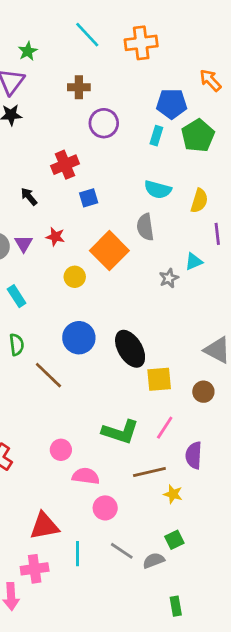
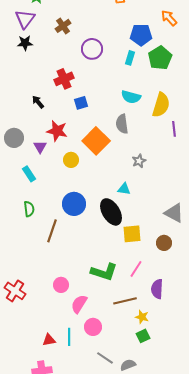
brown cross: (79, 87) -> (63, 26), moved, turned -35
yellow semicircle: (199, 201) -> (161, 105), size x1.4
red star: (55, 237) -> (57, 131), size x1.5
purple triangle: (24, 244) -> (40, 147), moved
cyan triangle: (194, 262) -> (124, 189), moved, turned 32
brown line: (48, 375) -> (52, 231), turned 65
pink semicircle: (86, 476) -> (79, 304), turned -66
red triangle: (44, 526) -> (49, 340), size x0.6
green square: (174, 540) -> (143, 336), moved
cyan line: (77, 554) -> (69, 337), moved

